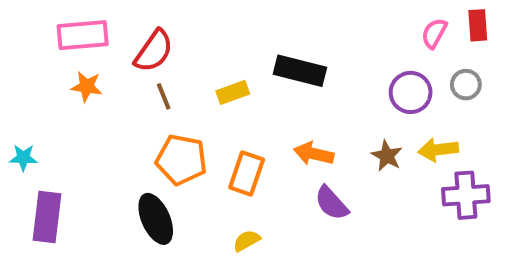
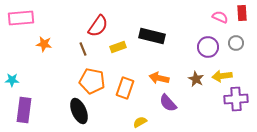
pink semicircle: (434, 33) -> (220, 17), turned 84
pink rectangle: (83, 35) -> (21, 18), moved
red semicircle: (154, 51) -> (98, 26), moved
yellow semicircle: (247, 241) -> (140, 122), moved

